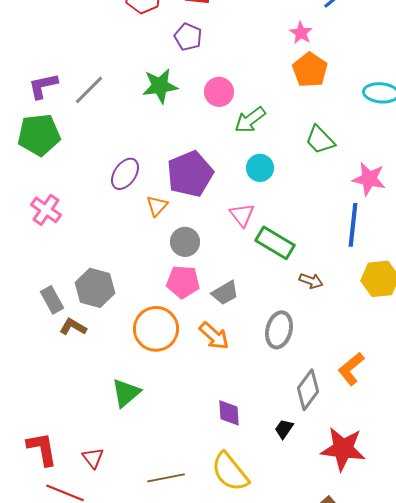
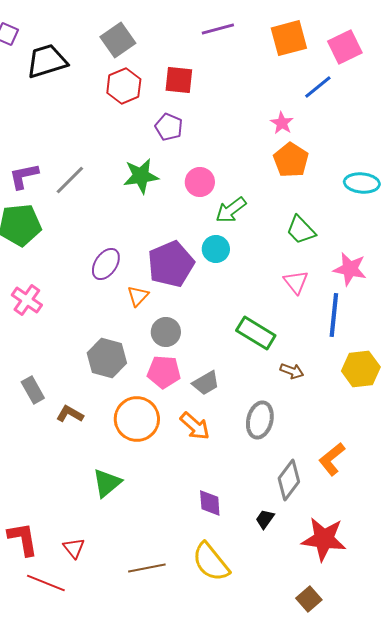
cyan circle: (260, 168) -> (216, 249), moved
pink triangle: (242, 215) -> (296, 282), moved
gray hexagon: (95, 288) -> (107, 358), moved
brown L-shape: (73, 327) -> (70, 414), moved

